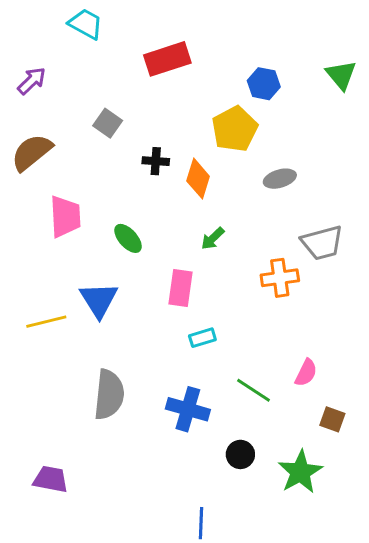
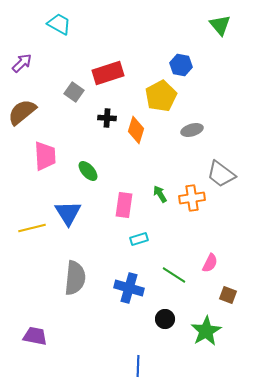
red rectangle: (167, 59) -> (108, 73), moved
green triangle: (341, 75) -> (220, 25), moved
green arrow: (213, 238) -> (160, 194), moved, turned 102
gray trapezoid: (322, 243) -> (221, 174), turned 52

